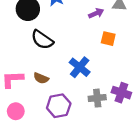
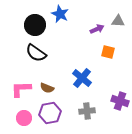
black semicircle: (42, 40) -> (36, 53), moved
gray cross: (97, 98) -> (87, 111), moved
purple hexagon: (59, 106) -> (50, 113), moved

